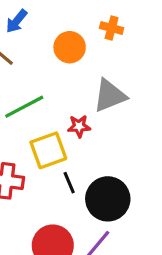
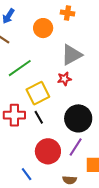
red star: (79, 126) -> (64, 79), moved
black line: (69, 183) -> (39, 117), moved

